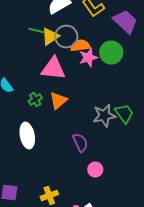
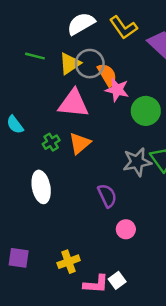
green line: (36, 31) -> (35, 56), moved
orange semicircle: (80, 46) -> (107, 75), turned 66
green circle: (111, 53) -> (146, 111), moved
pink star: (88, 58) -> (117, 90), turned 30

